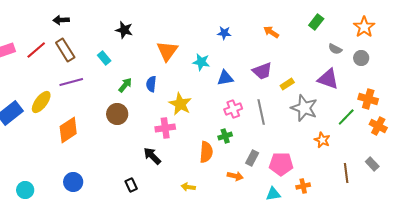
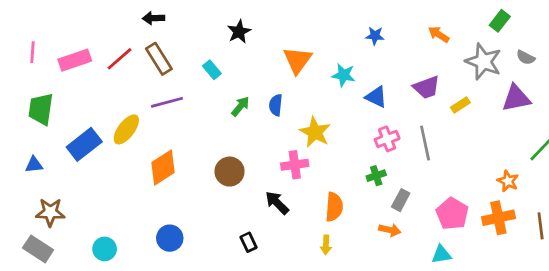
black star: (124, 30) -> (239, 32), turned 30
blue triangle: (225, 78) -> (376, 97), turned 36
purple triangle: (328, 79) -> (516, 98), turned -30
gray star: (304, 108) -> (483, 62), moved
brown circle: (117, 114) -> (230, 172), moved
orange semicircle: (206, 152) -> (334, 207), moved
gray rectangle: (252, 158) -> (401, 200), moved
pink pentagon: (281, 164) -> (452, 214), turned 30
orange cross: (303, 186) -> (498, 218), moved, size x1.6
yellow arrow: (188, 187) -> (326, 245), turned -96

